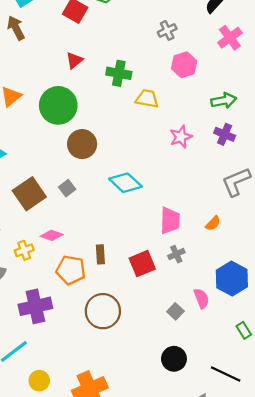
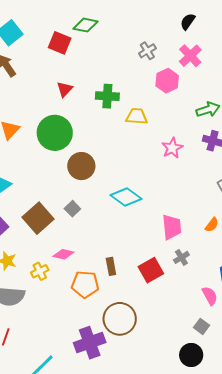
pink cross: (230, 38) -> (190, 56), moved
purple cross: (35, 306) -> (90, 343), moved
gray square: (175, 311) -> (201, 326), moved

